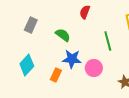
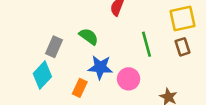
gray rectangle: (31, 25) -> (54, 47), moved

